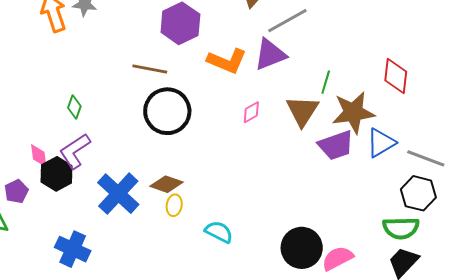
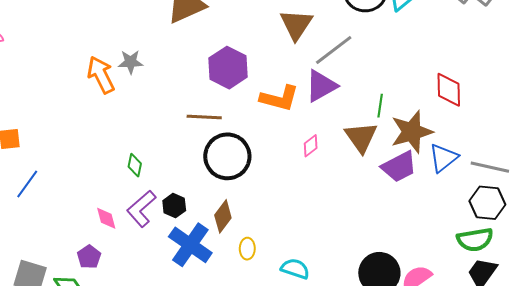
black hexagon: (57, 174) -> (174, 206), moved, size x0.7
brown diamond: (166, 184) -> (223, 216), moved, turned -64

